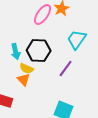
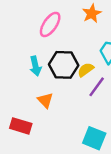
pink ellipse: (43, 15) -> (50, 24), moved
yellow semicircle: (27, 69) -> (86, 70), moved, turned 120

